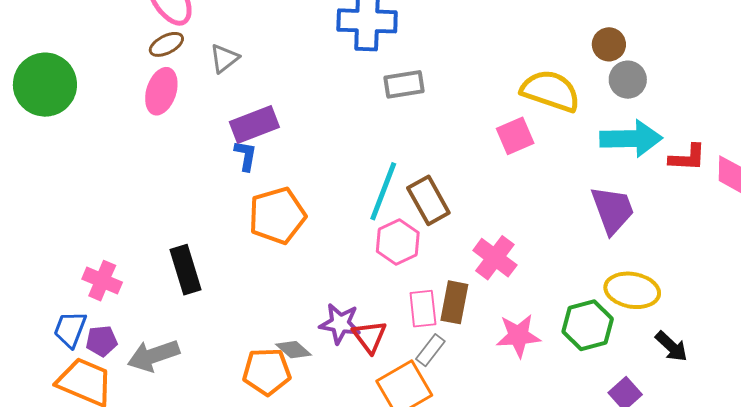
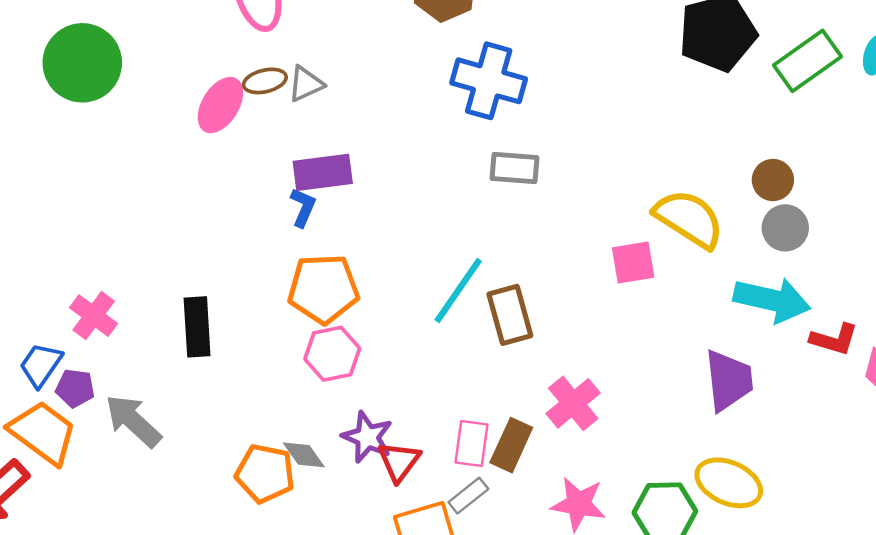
brown ellipse: (166, 44) -> (265, 81), moved
pink hexagon: (398, 242) -> (332, 354), moved
gray arrow: (153, 356) -> (133, 421), turned 48

